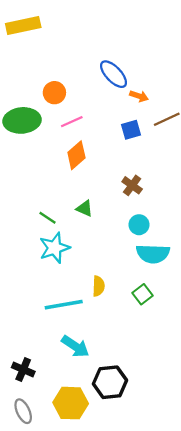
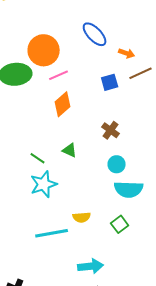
orange circle: (54, 93) -> (44, 50), size x1.6
orange arrow: (139, 96) -> (127, 53), moved
yellow semicircle: (98, 286) -> (82, 217), turned 84
cyan arrow: (75, 346) -> (91, 266), moved, turned -40

